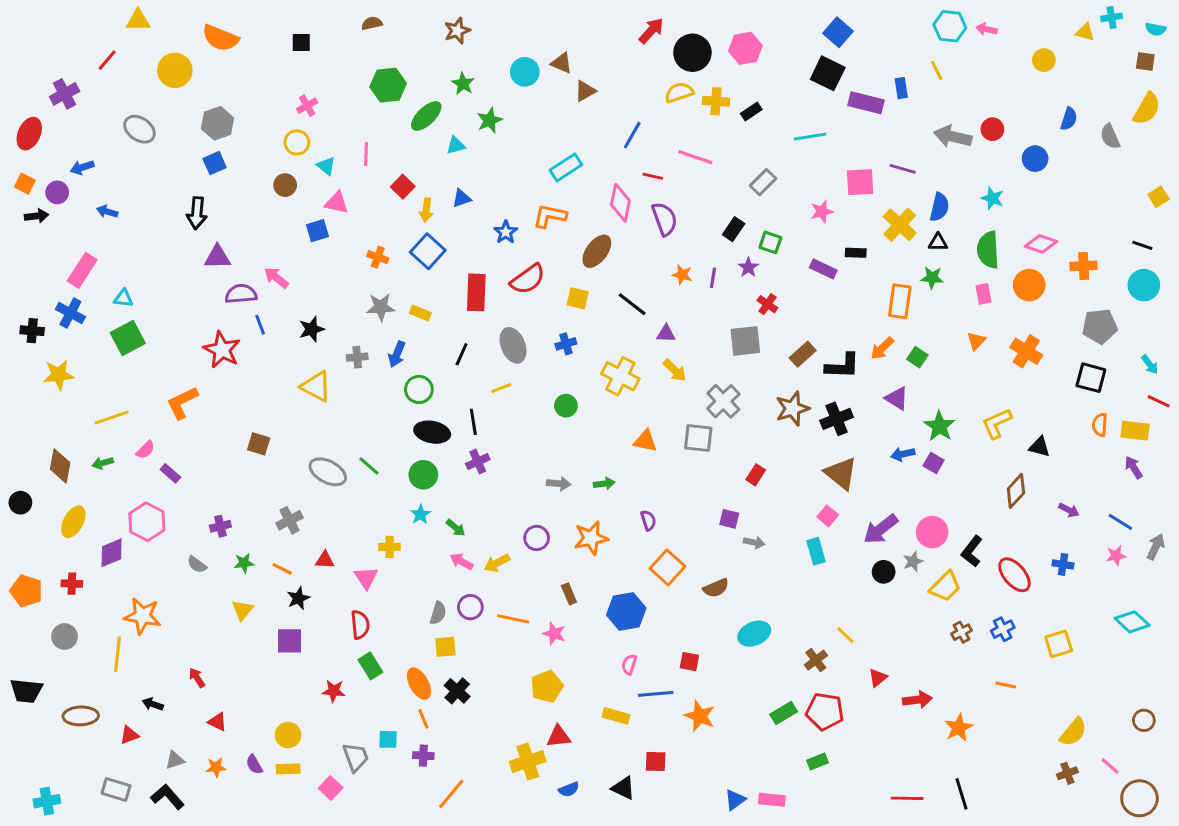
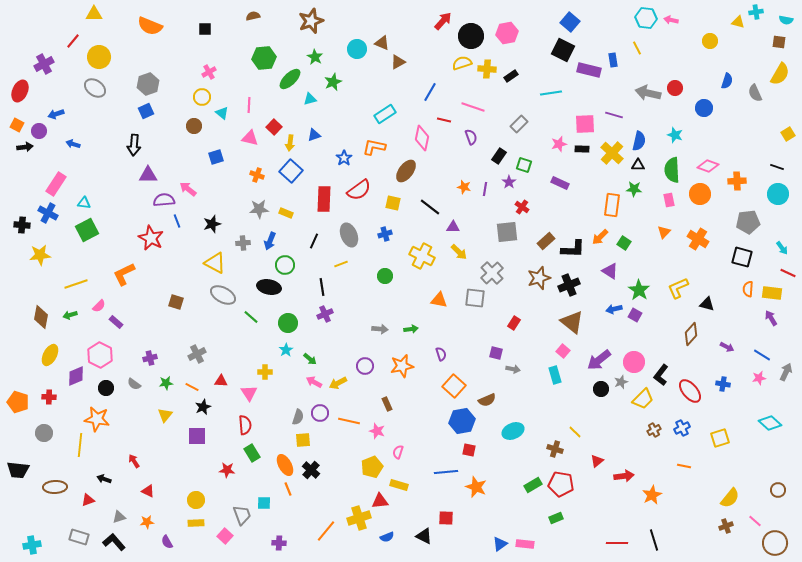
brown star: (457, 31) -> (311, 21), size x1.4
yellow circle: (175, 70) -> (99, 57), moved
pink triangle: (337, 203) -> (250, 138), moved
purple semicircle: (664, 219) -> (471, 137), moved, size x0.7
black rectangle: (856, 253) -> (582, 149), moved
black ellipse: (432, 432) -> (269, 287), moved
gray ellipse: (328, 472) -> (223, 295), moved
black circle: (20, 503) -> (106, 388), moved
blue hexagon: (626, 612) -> (462, 421), moved
brown cross: (816, 660) -> (555, 449), turned -35
pink semicircle: (629, 664) -> (398, 452), moved
yellow rectangle: (616, 716) -> (399, 485), moved
purple cross: (423, 756) -> (279, 543), moved
purple semicircle: (254, 764) -> (167, 542), moved
orange line: (451, 794) -> (326, 531), moved

